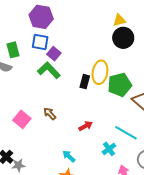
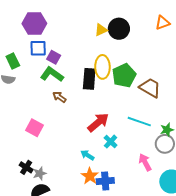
yellow triangle: (119, 20) -> (101, 30), moved
black rectangle: (85, 82) -> (89, 79), size x1.5
brown arrow: (50, 114) -> (59, 97), moved
red arrow: (86, 126) -> (98, 122), size x1.6
cyan cross: (109, 149) -> (111, 142), moved

